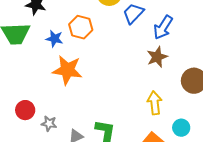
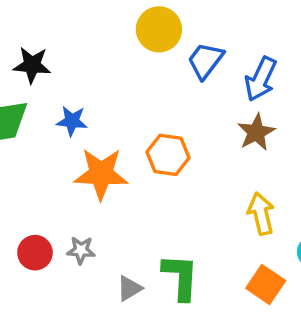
orange hexagon: (81, 27) -> (168, 155), moved
gray star: (49, 123) -> (81, 250), moved

